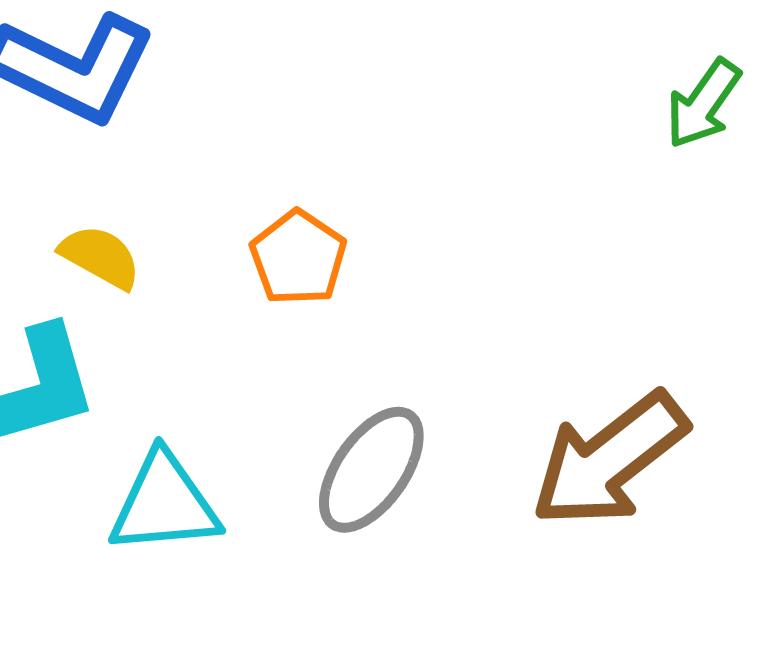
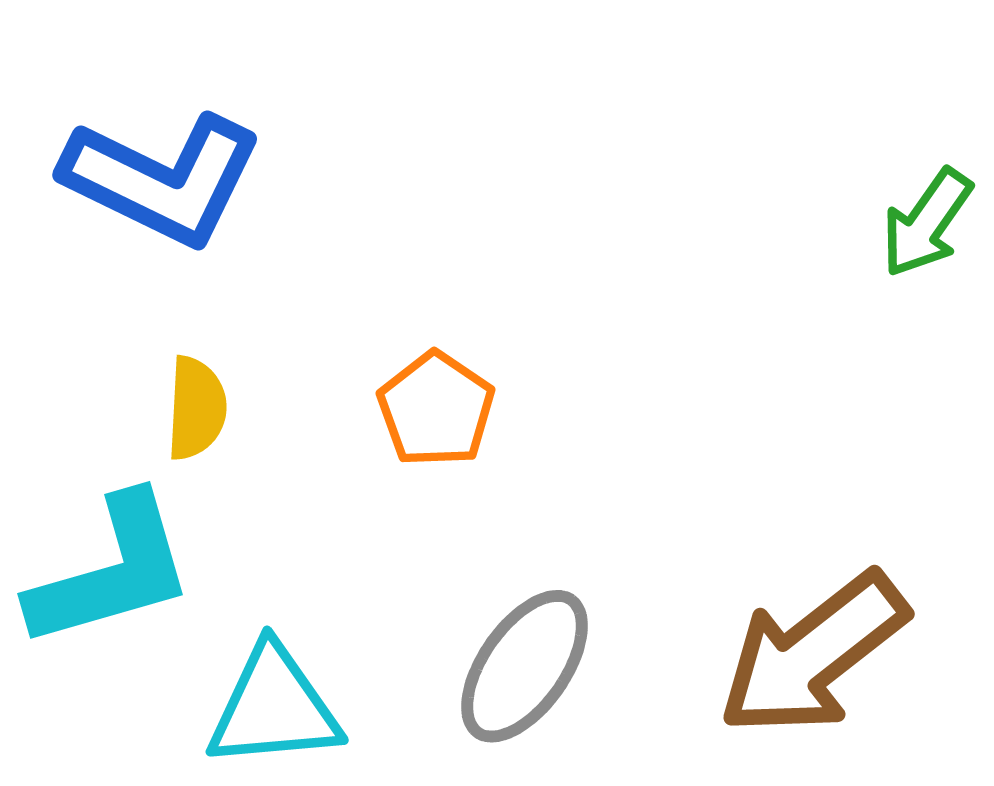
yellow semicircle: (100, 257) -> (196, 408), turned 64

